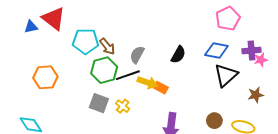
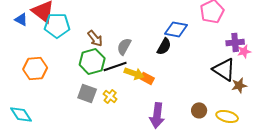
blue triangle: (31, 27) -> (21, 19), turned 40
cyan pentagon: (86, 41) -> (57, 25), moved
blue diamond: (216, 51) -> (176, 29), moved
black triangle: (226, 75) -> (224, 69), moved, turned -45

